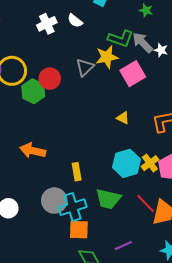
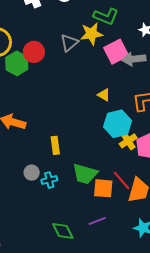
gray arrow: (143, 43) -> (134, 59), moved, turned -55
cyan hexagon: (126, 163) -> (118, 124), moved
gray circle: (54, 201) -> (32, 173), size x0.6
cyan cross: (73, 207) -> (49, 180), size x0.6
orange square: (79, 230) -> (103, 188), moved

